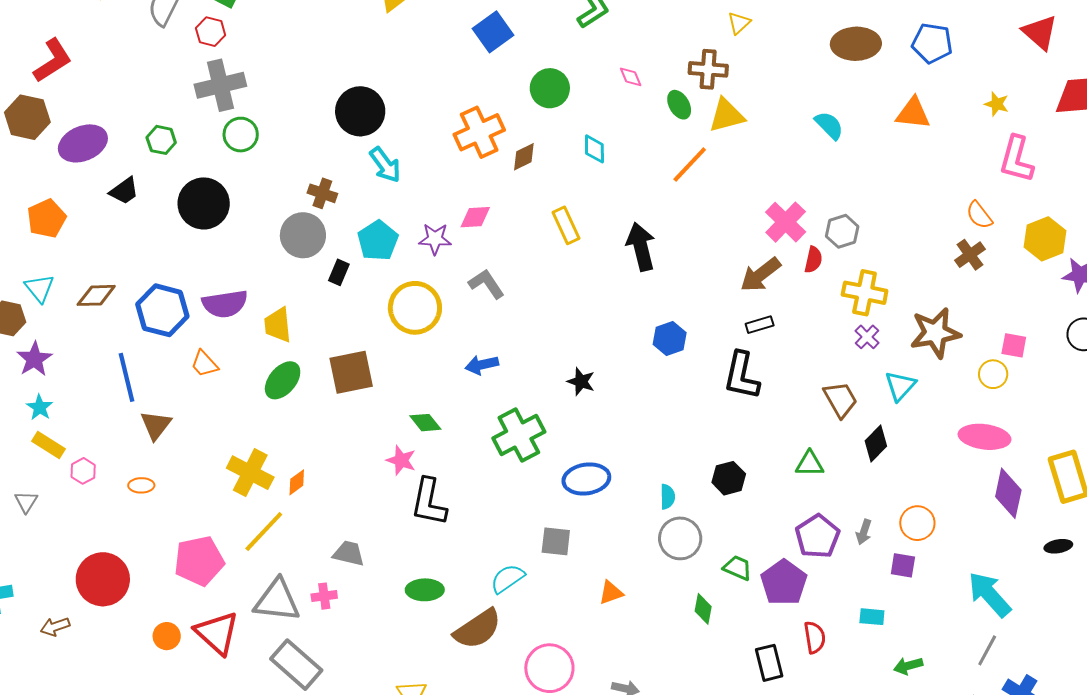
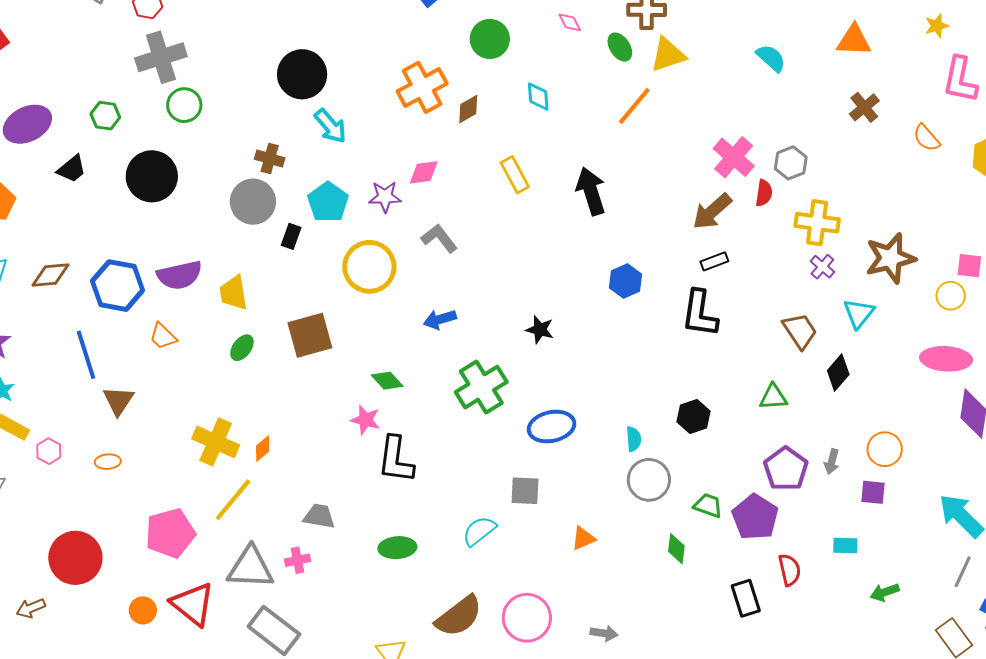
yellow star: (997, 104) -> (937, 26), turned -30
brown cross: (970, 255) -> (864, 107), moved
green ellipse: (283, 380) -> (242, 348), size x0.7
brown semicircle: (478, 629) -> (459, 616), moved

